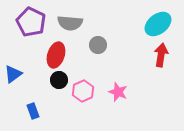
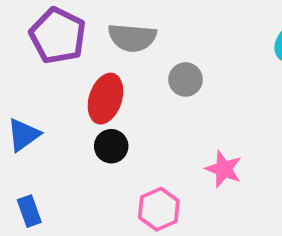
pink hexagon: (83, 91) -> (159, 209), moved
blue rectangle: (33, 111) -> (29, 211), moved

